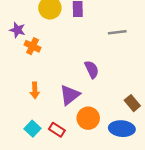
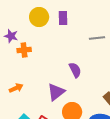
orange cross: (32, 46) -> (24, 50), turned -32
orange arrow: (35, 90) -> (16, 88), moved, turned -112

